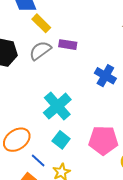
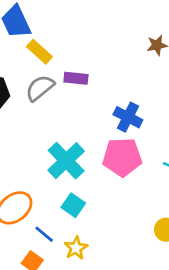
pink pentagon: (103, 140) -> (122, 157), moved

